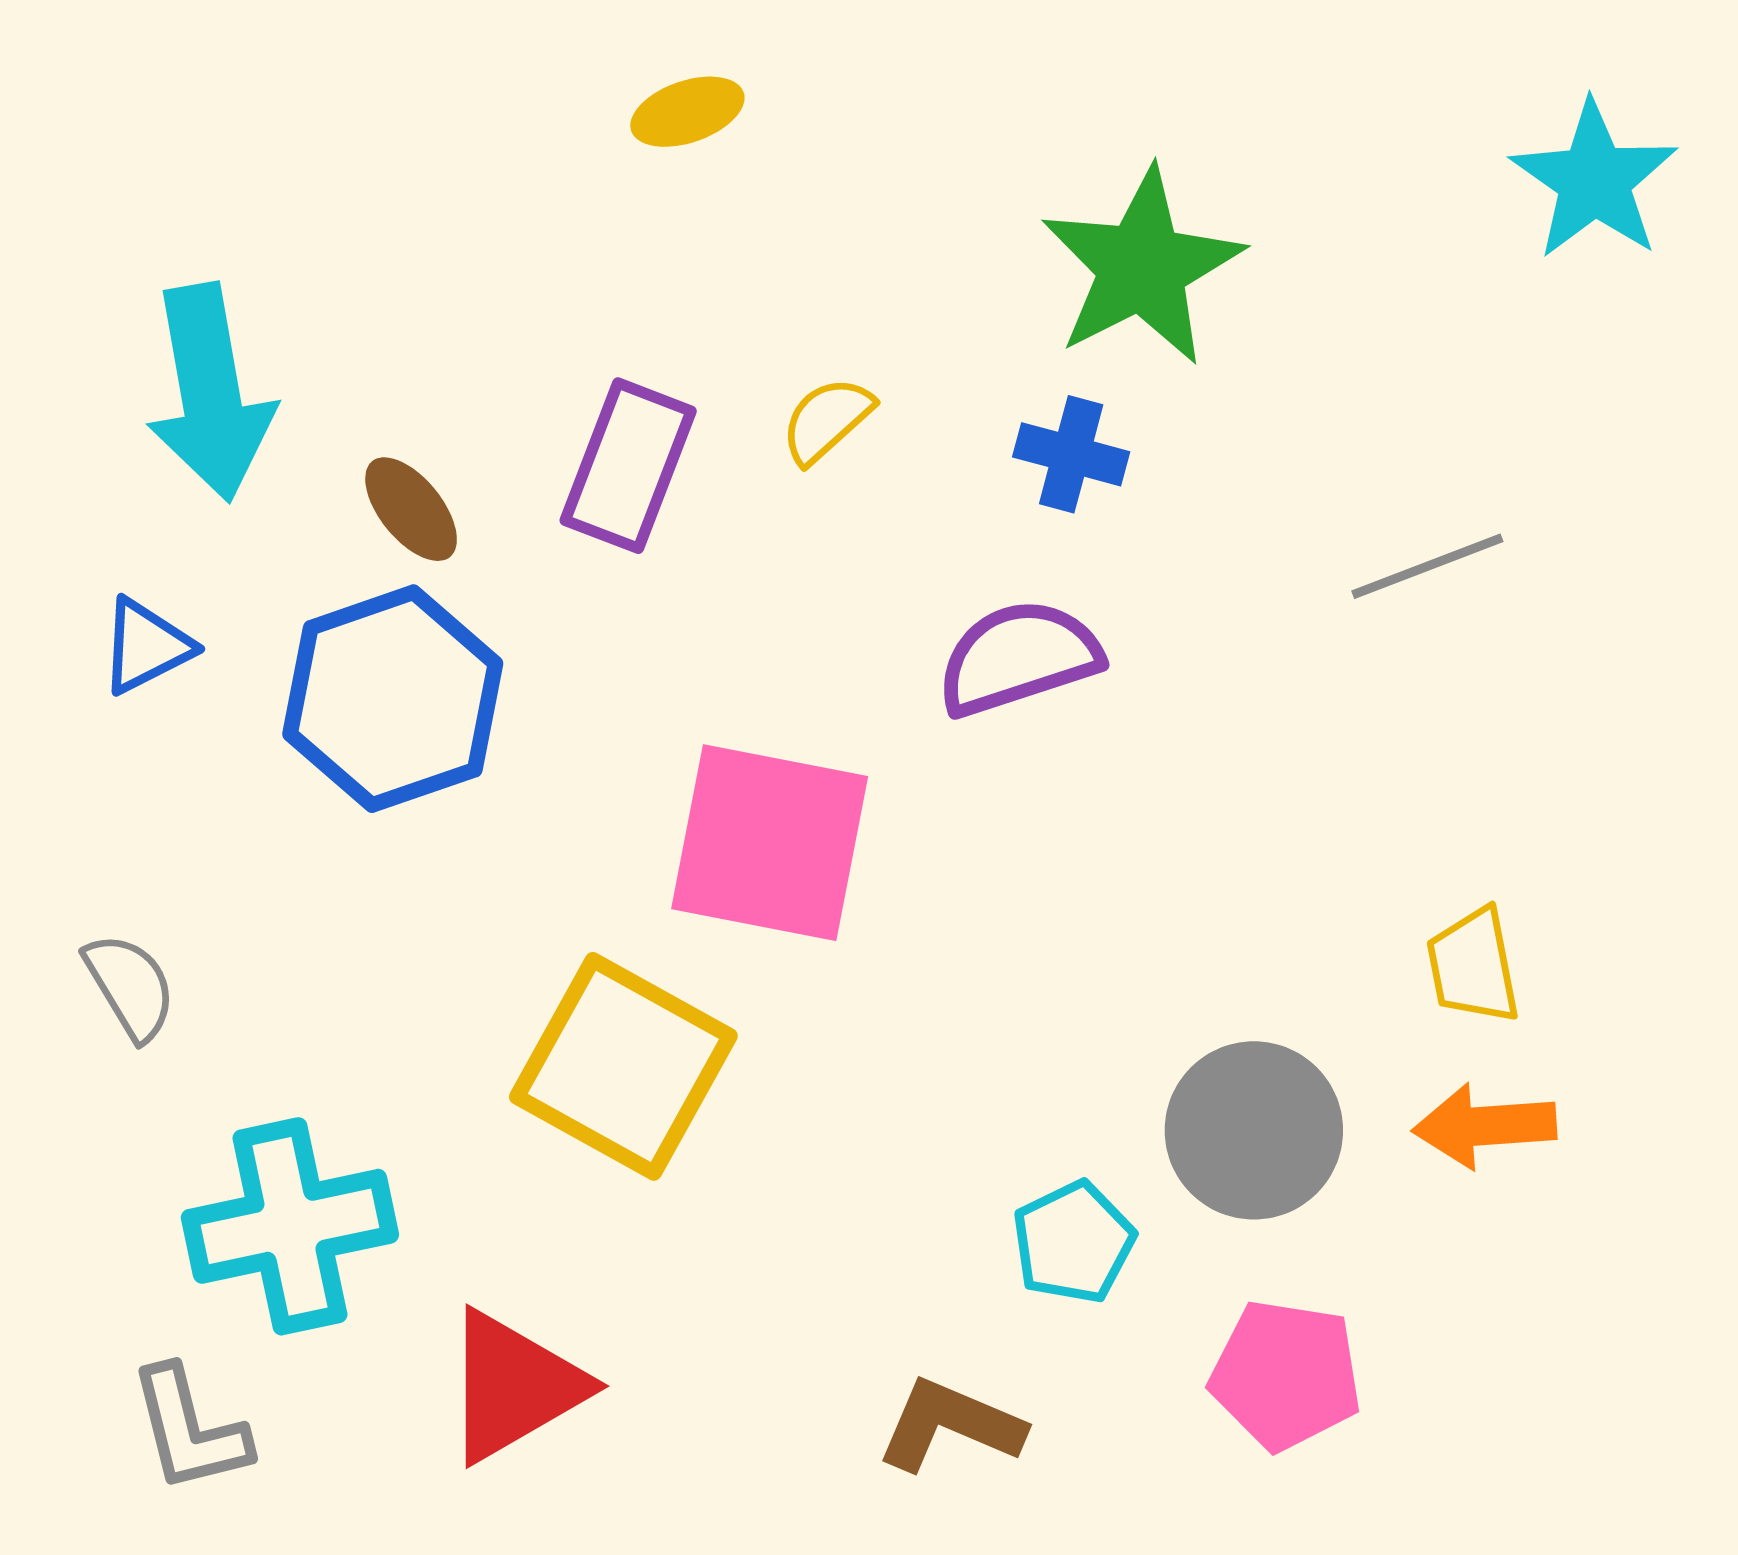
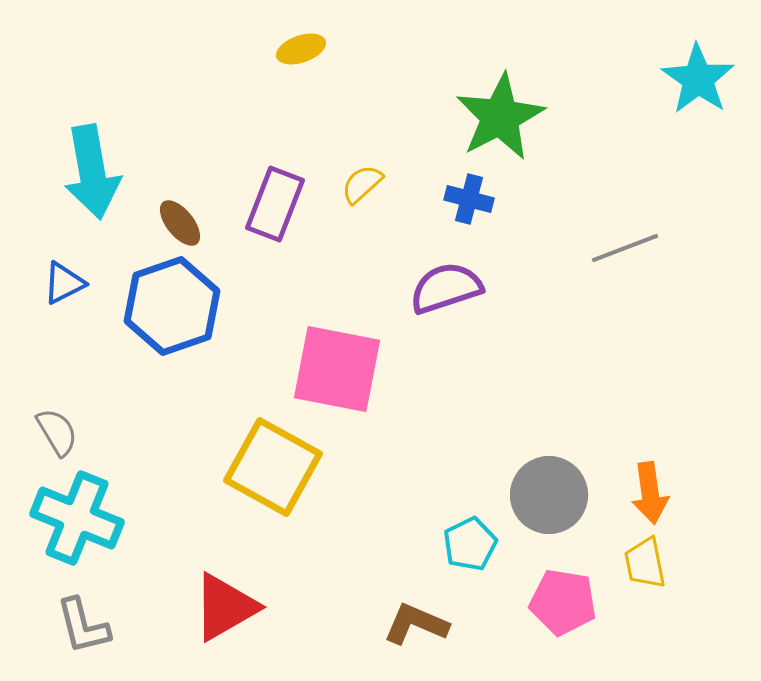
yellow trapezoid: (1473, 966) -> (645, 563), moved
orange arrow: (1485, 1126) -> (650, 493), turned -94
cyan cross: (290, 1226) -> (77, 518), moved, turned 34

